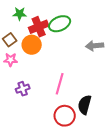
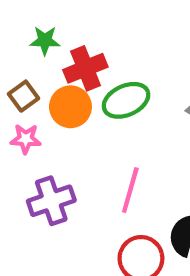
green ellipse: (60, 24) -> (126, 100), moved
purple cross: (23, 89) -> (51, 201), size x1.5

